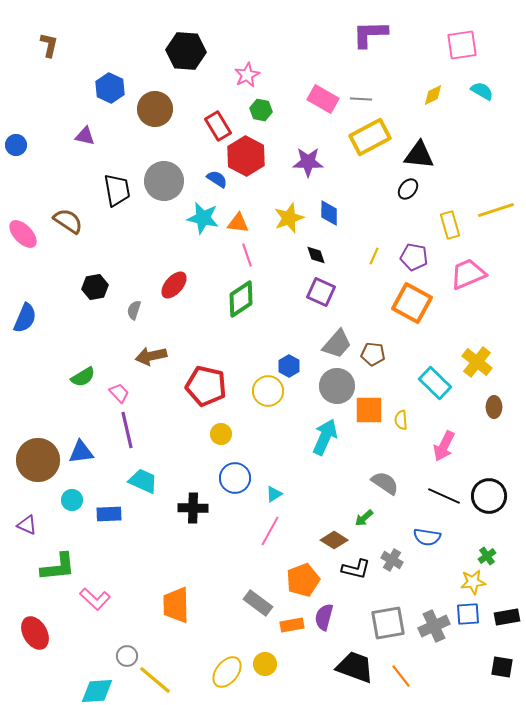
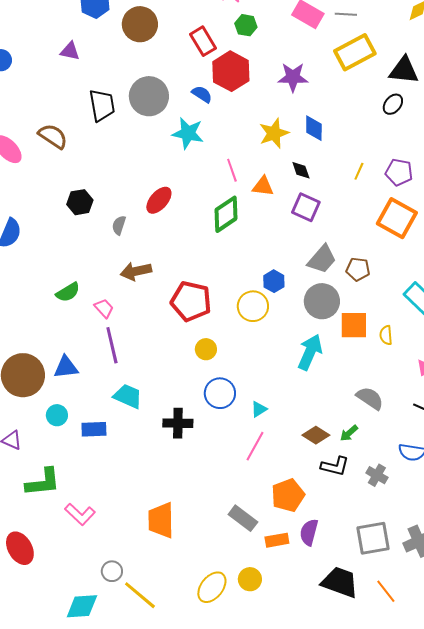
orange triangle: (238, 223) -> (263, 186), moved
brown diamond: (334, 540) -> (316, 435), moved
black L-shape: (356, 569) -> (335, 466), moved

